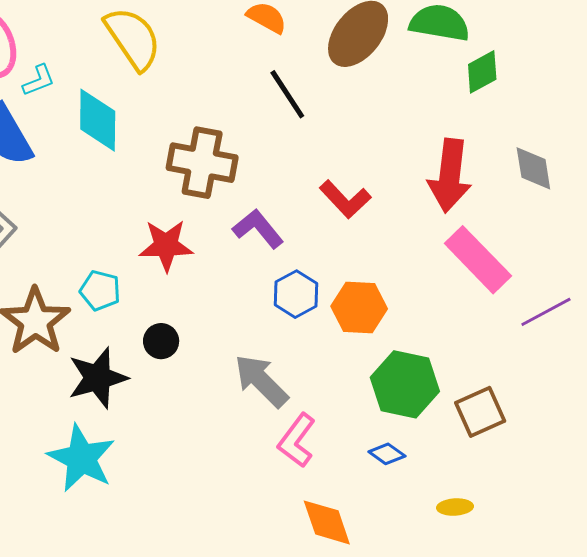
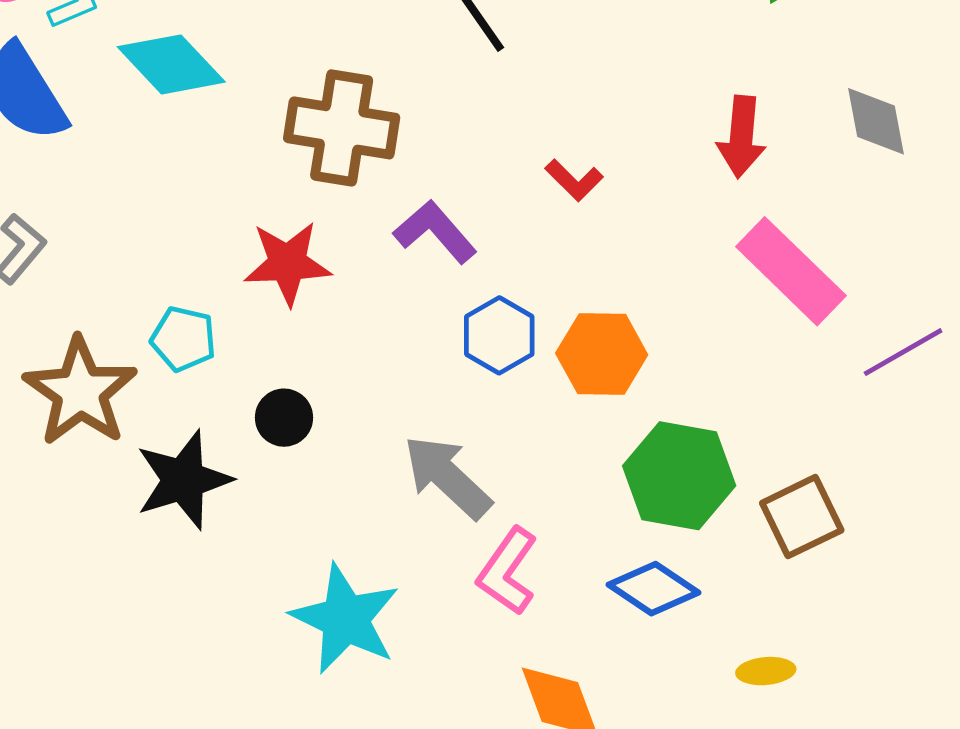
cyan diamond: (98, 120) -> (171, 64), turned -42
red arrow: (450, 176) -> (741, 137), size x0.7
red L-shape: (345, 199) -> (574, 180), size x0.7
blue diamond: (387, 454) -> (654, 589), size x1.5
cyan star: (81, 458) -> (345, 619), moved

